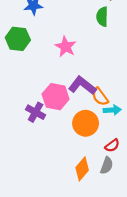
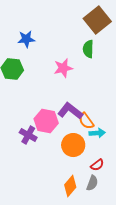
pink star: (66, 47) -> (63, 68), moved, turned 30

